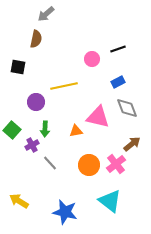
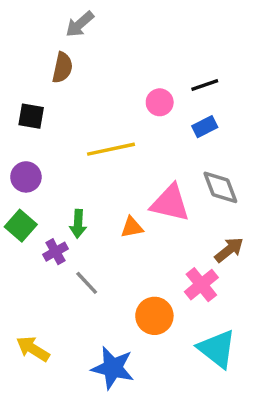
blue rectangle: (118, 82) -> (205, 127), moved
purple circle: (36, 102) -> (26, 177), moved
orange circle: (89, 165) -> (154, 316), moved
cyan triangle: (110, 201) -> (217, 349), moved

